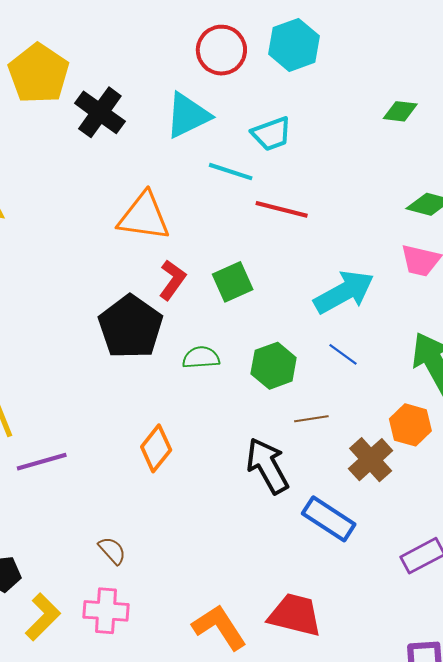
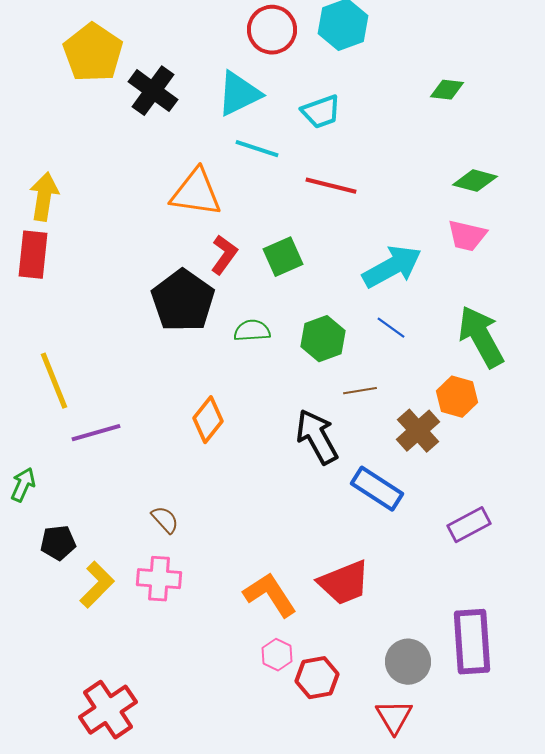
cyan line: (231, 172) -> (257, 149), moved
red trapezoid: (295, 615) -> (344, 583), turned 144

